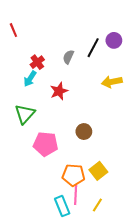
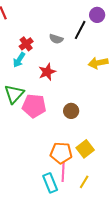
purple circle: (114, 40) -> (97, 15), moved
gray semicircle: (68, 57) -> (56, 39), turned -96
pink pentagon: (46, 144) -> (34, 106), moved

